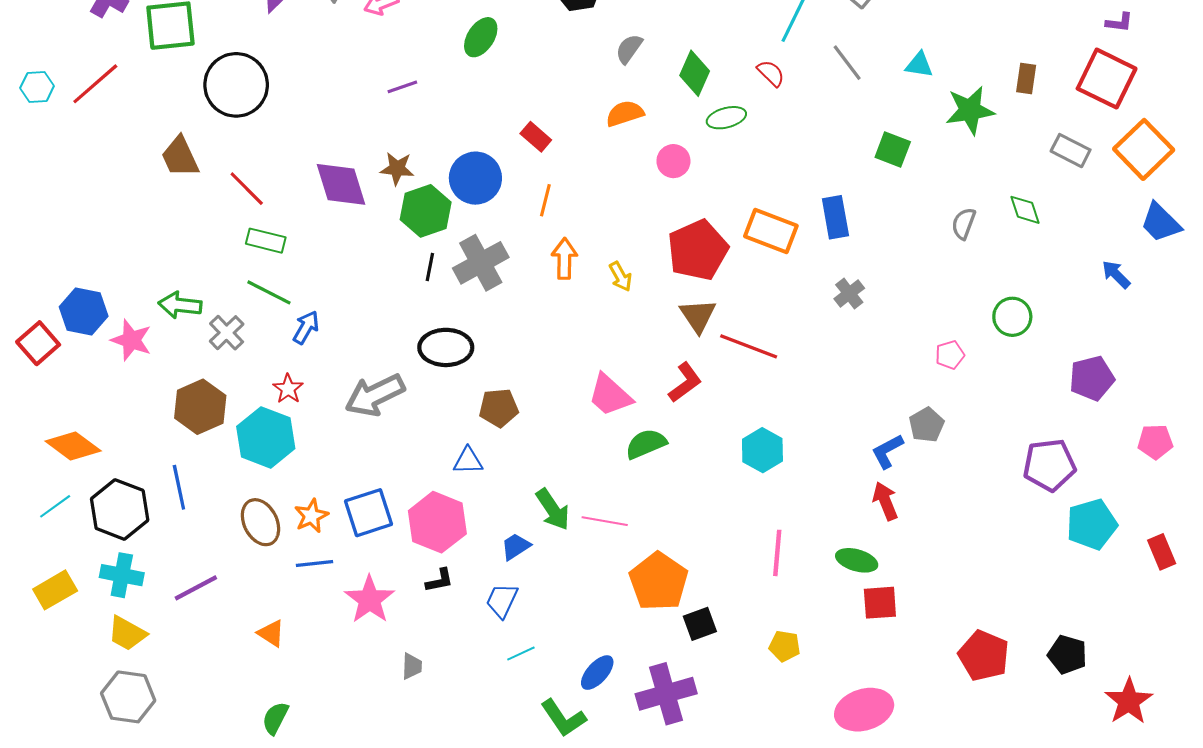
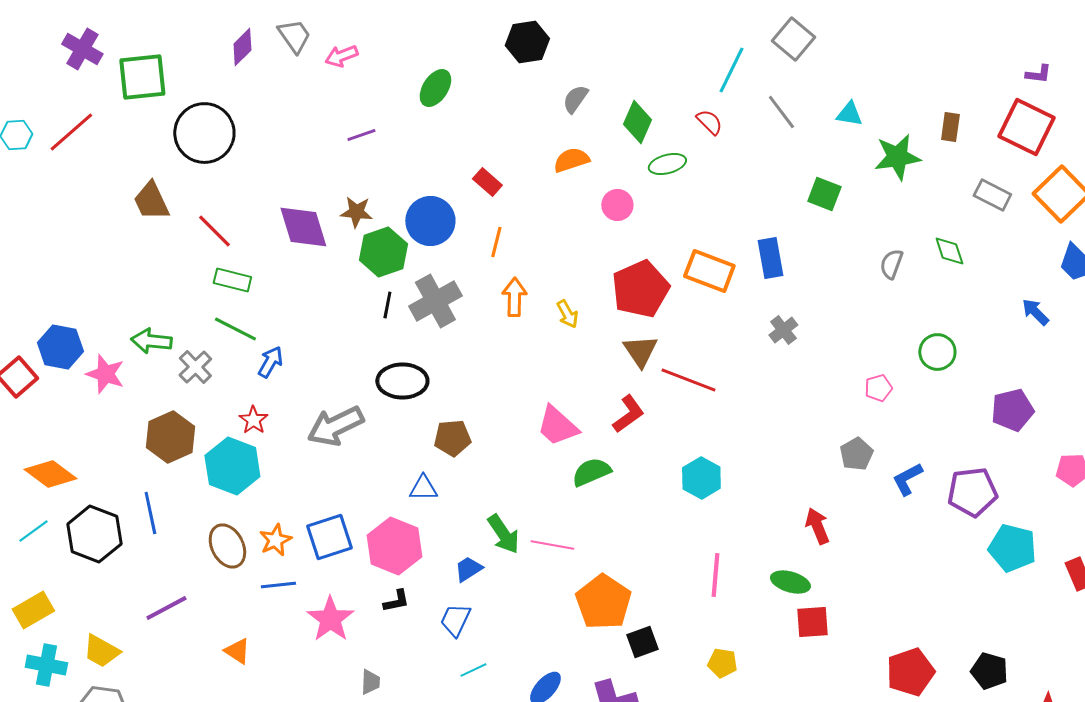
blue L-shape: (887, 451) -> (907, 479), moved
cyan pentagon: (1092, 524) -> (1012, 548), turned 30
cyan cross: (122, 575) -> (46, 665), moved
red pentagon: (984, 656) -> (910, 672), turned 30

